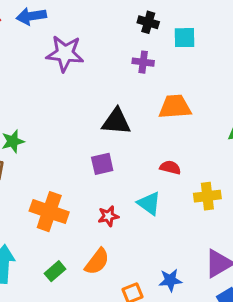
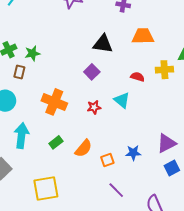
purple square: (102, 164) -> (92, 72), turned -35
yellow cross: (207, 196) -> (164, 70), moved
orange semicircle: (97, 262) -> (83, 148), moved

